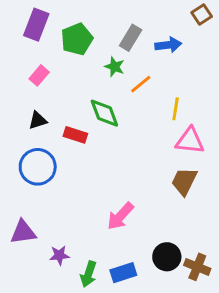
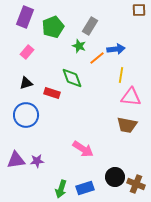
brown square: (202, 14) -> (139, 10), turned 32
blue arrow: (168, 45) -> (116, 49), moved
brown trapezoid: (184, 181) -> (127, 125), turned -105
pink arrow: (120, 216) -> (83, 149), turned -100
purple star: (59, 255) -> (37, 161), moved

